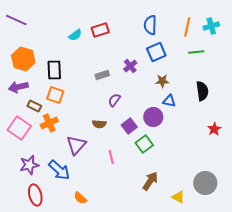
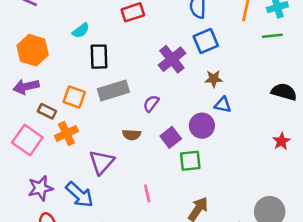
cyan semicircle: (75, 35) -> (81, 31), moved
green line: (196, 52) -> (272, 36), moved
purple cross: (130, 66) -> (172, 59), size x1.5
black rectangle: (54, 70) -> (99, 57), moved
gray rectangle: (102, 75) -> (113, 90), moved, size x1.6
black semicircle: (202, 91) -> (284, 92), moved, turned -66
green square: (144, 144) -> (190, 161), turned 30
pink line: (111, 157) -> (147, 193), moved

